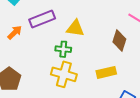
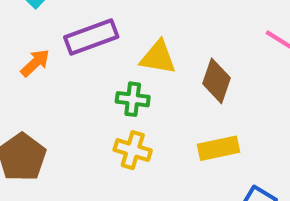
brown diamond: (119, 41) -> (216, 81), moved
yellow cross: (64, 74) -> (133, 150), size x0.7

